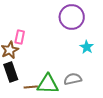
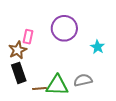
purple circle: (72, 17) -> (64, 28), moved

